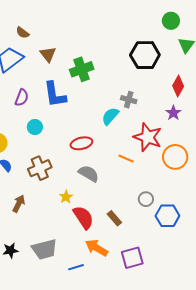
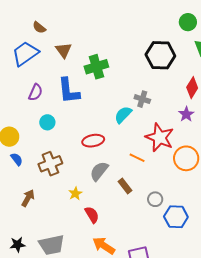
gray semicircle: (89, 174) -> (99, 171), turned -85
red semicircle: (83, 217) -> (92, 215), size x0.7
brown rectangle: (114, 218) -> (125, 186), moved

